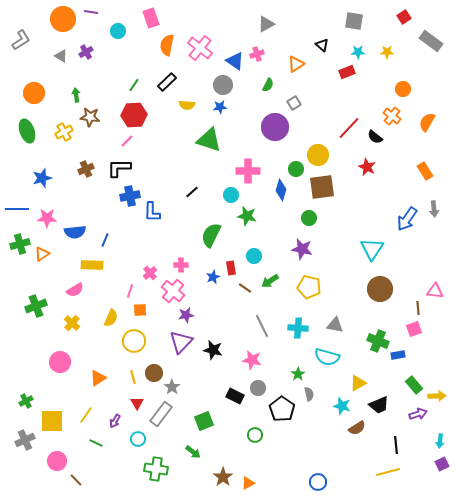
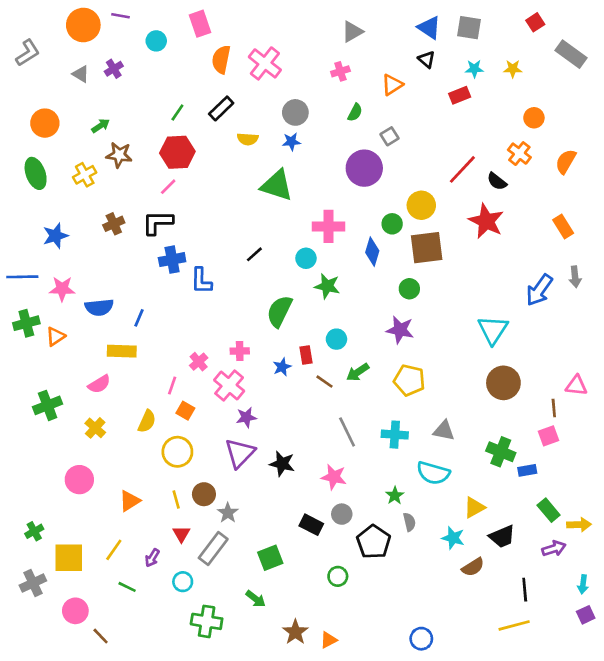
blue triangle: (235, 61) -> (429, 28), moved
green arrow: (76, 95) -> (101, 126), turned 64
red star: (367, 167) -> (486, 221), size x1.5
orange square: (140, 310) -> (185, 411), turned 32

